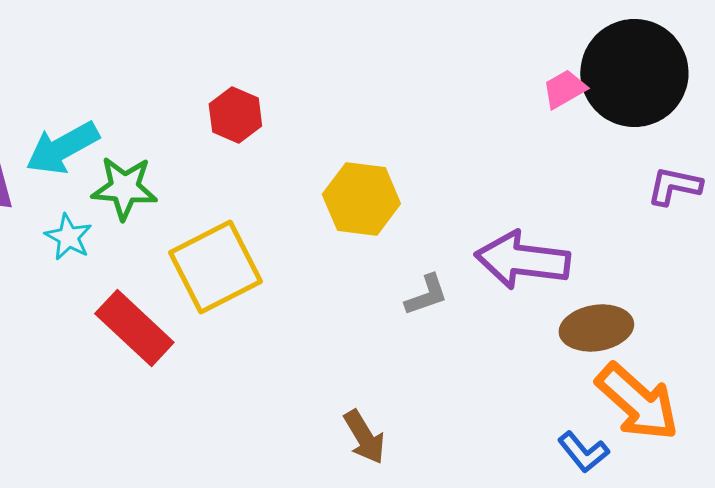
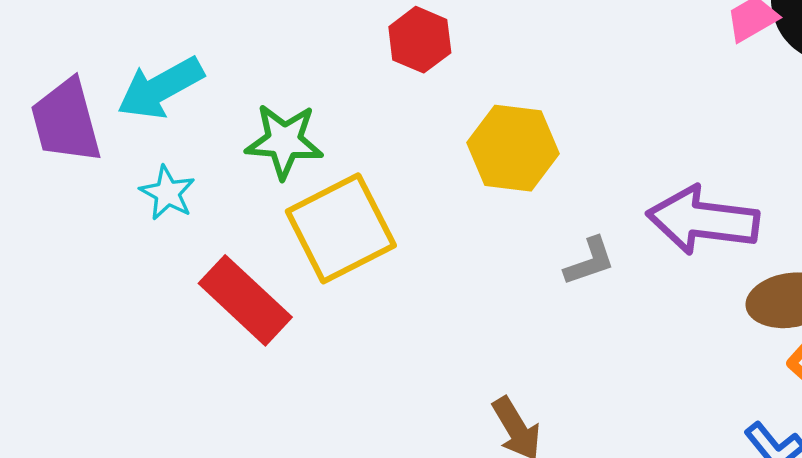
red hexagon: (235, 115) -> (420, 40), moved
green star: (124, 188) -> (284, 141), moved

